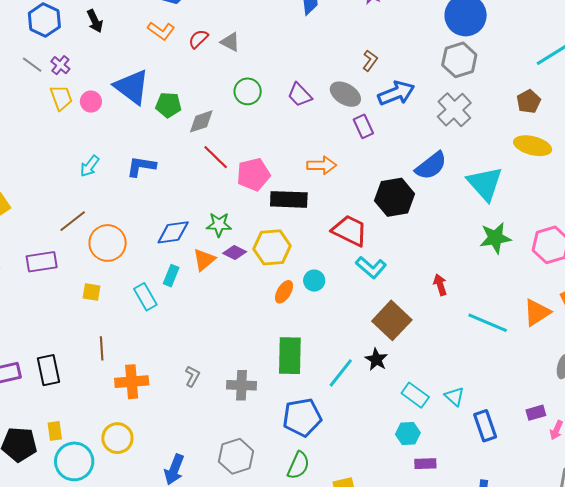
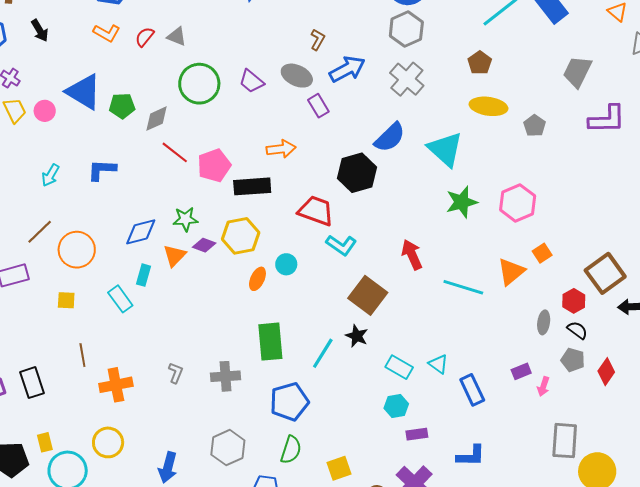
green circle: (248, 91) -> (199, 84), size x1.5
red arrow: (440, 285) -> (412, 255), size x1.4

